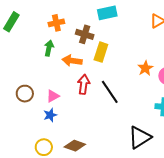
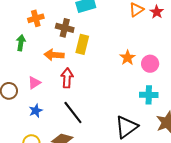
green arrow: (49, 48) -> (21, 43), moved
black line: (110, 92) -> (73, 112), moved
pink triangle: (53, 96) -> (34, 83), moved

